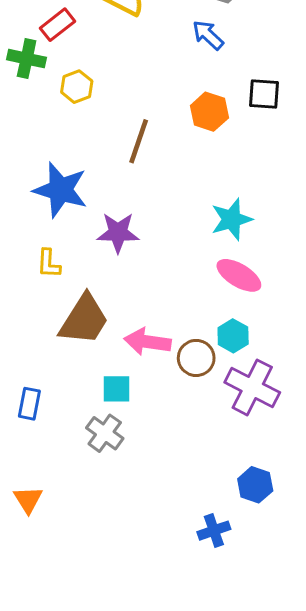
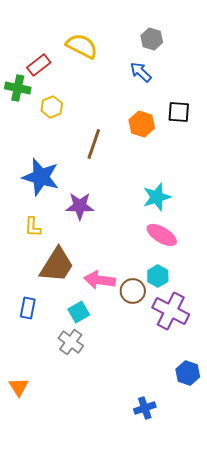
cyan square: (117, 389) -> (79, 312), turned -30
blue rectangle: (29, 404) -> (28, 308), moved
blue hexagon: (255, 485) -> (188, 373), moved

